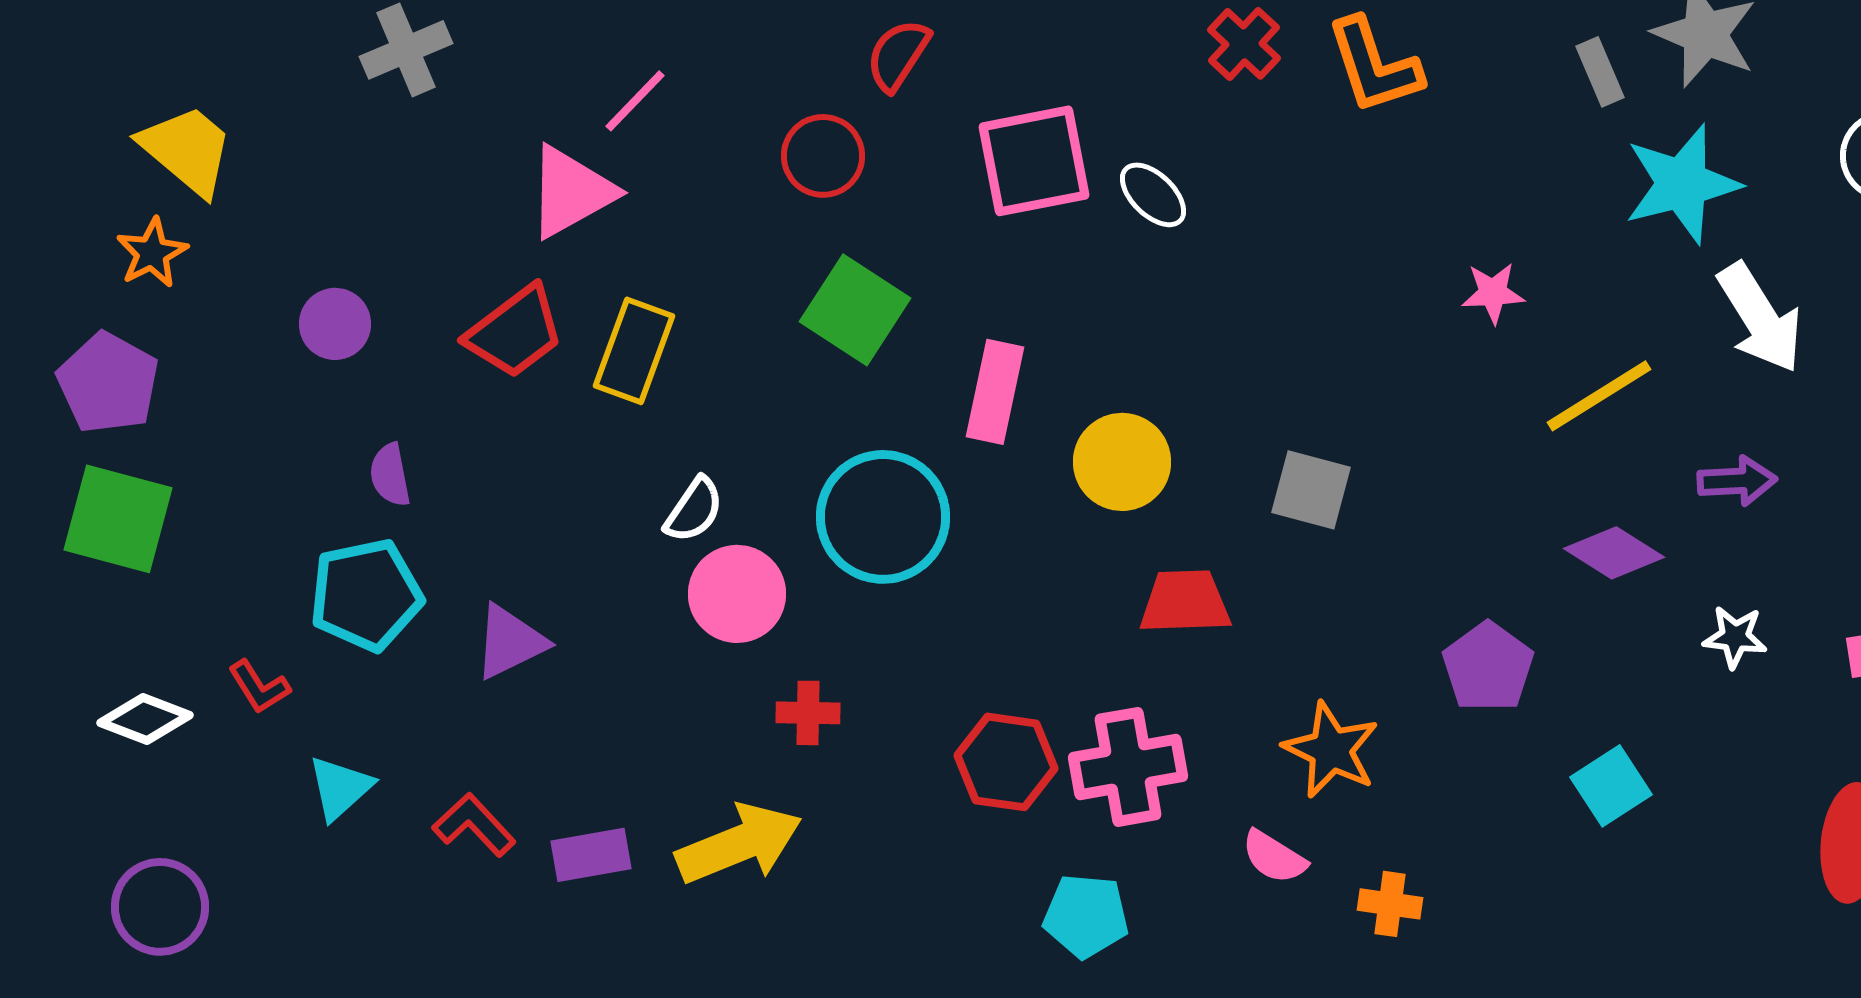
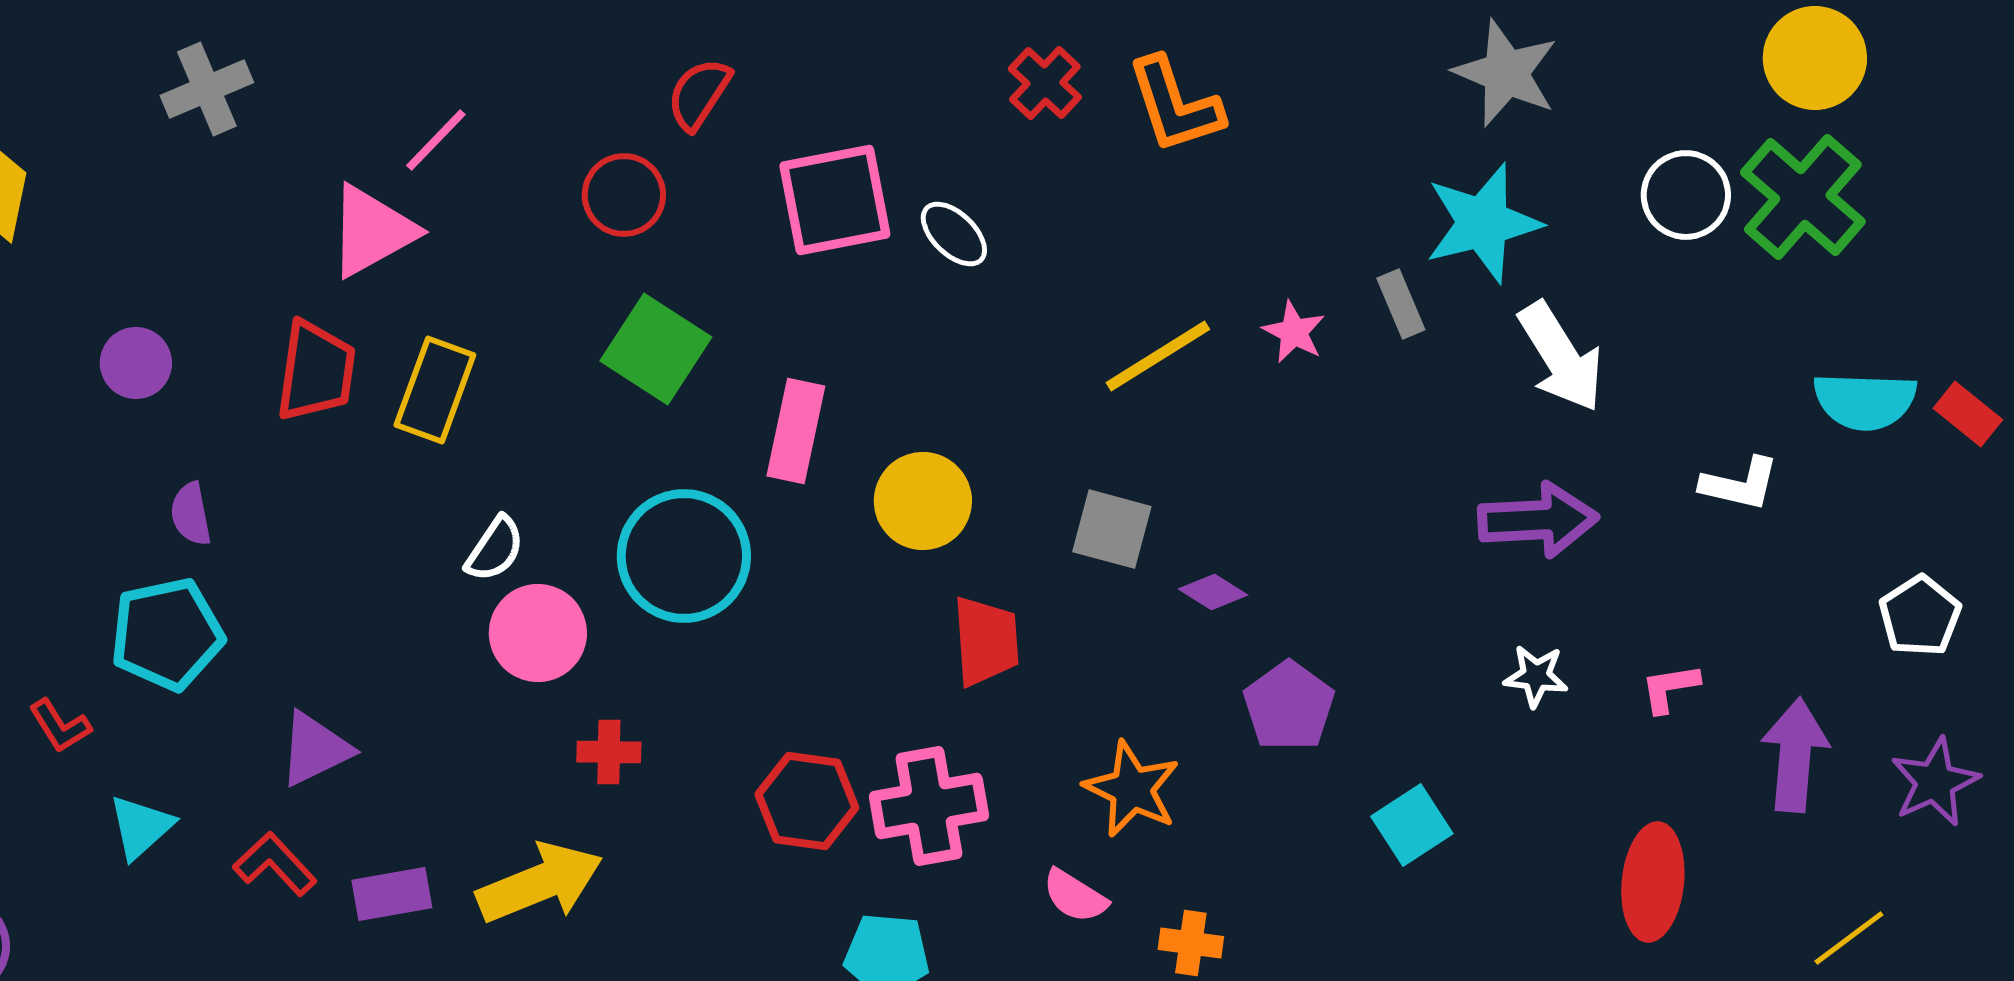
gray rectangle: (1600, 72) -> (1401, 304), moved
pink star: (1493, 293) -> (1294, 332), turned 30
red trapezoid: (515, 332) -> (316, 371), turned -45
yellow line: (1599, 396) -> (1158, 356), moved
purple arrow: (1737, 481) -> (1538, 520), size x1.5
purple diamond: (1614, 553) -> (1213, 592), moved, size x0.7
red trapezoid: (1185, 602) -> (986, 641), turned 88
purple triangle: (510, 642) -> (315, 749), moved

